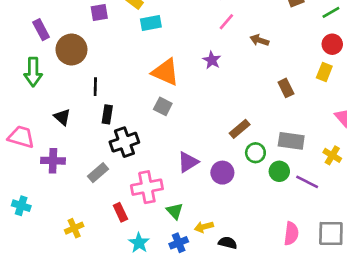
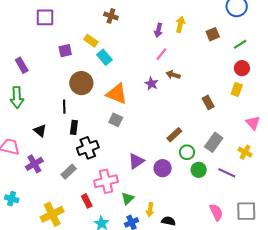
cyan rectangle: (151, 23) -> (104, 57), turned 63
brown arrow: (259, 40) -> (173, 75), moved
brown circle: (71, 49) -> (81, 83), moved
gray rectangle: (291, 141) -> (214, 142), turned -60
purple cross: (53, 161) -> (34, 164), turned -30
green circle: (279, 171) -> (199, 170), moved
green triangle: (175, 211) -> (128, 198), turned 32
yellow arrow: (204, 227) -> (150, 210), turned -64
yellow cross: (74, 228) -> (52, 214), size x1.6
pink semicircle: (291, 233) -> (216, 212), turned -30

